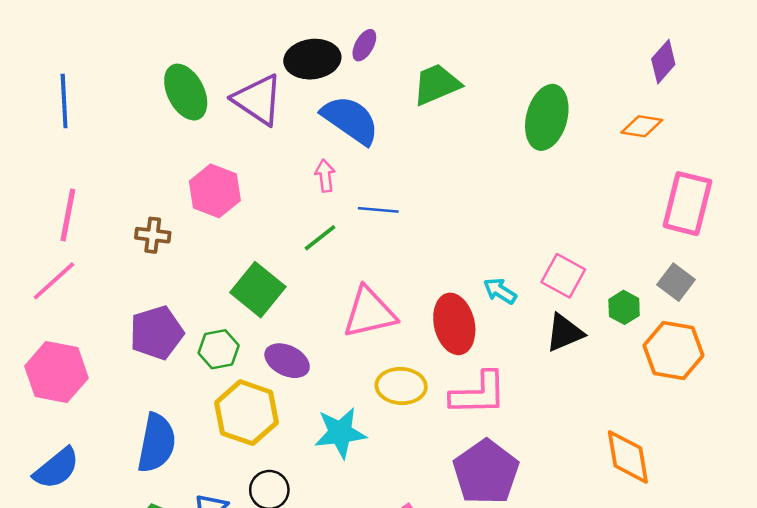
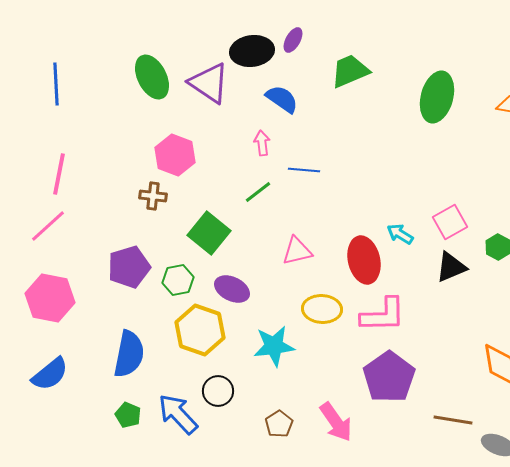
blue semicircle: (350, 120) -> (282, 99), size x0.7
brown cross: (153, 235) -> (153, 196), moved
pink square: (563, 276) -> (450, 222), turned 32
pink triangle: (369, 312) -> (297, 251), size x0.7

